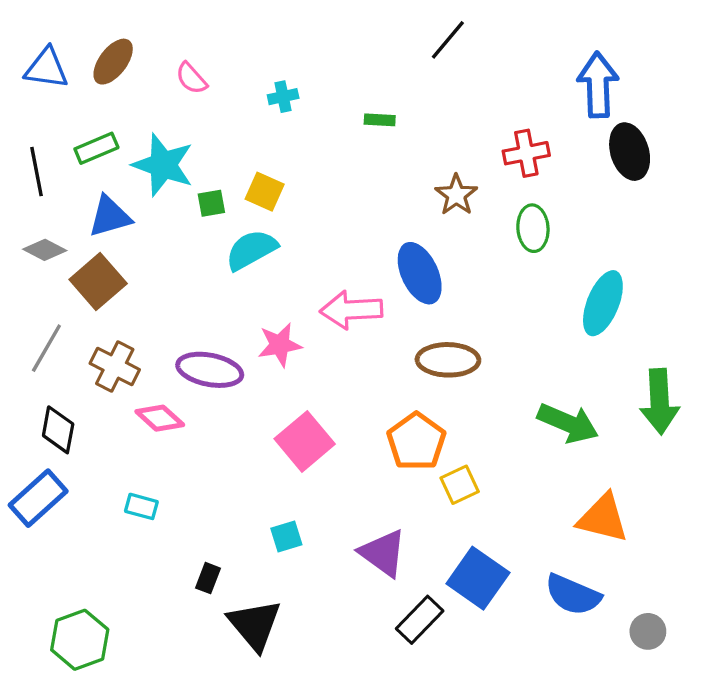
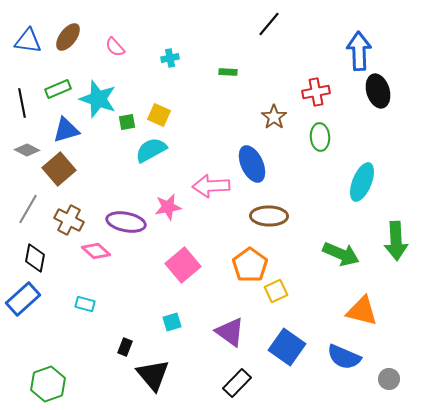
black rectangle: (420, 620) -> (237, 383), moved

